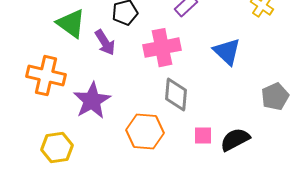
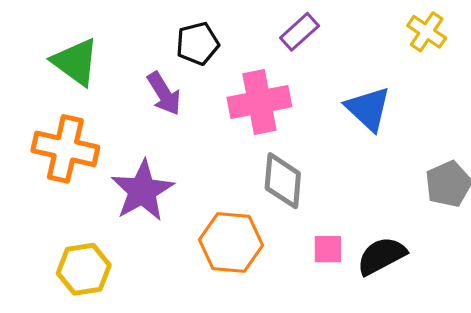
green triangle: (71, 24) -> (75, 62), moved

